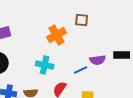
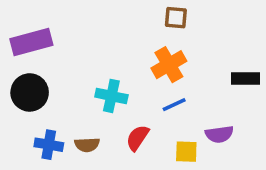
orange cross: (57, 35) -> (169, 65), moved
purple semicircle: (98, 60) -> (219, 134), moved

